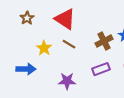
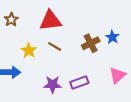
red triangle: (65, 19) -> (50, 21), turned -40
purple rectangle: (101, 69) -> (79, 82), moved

